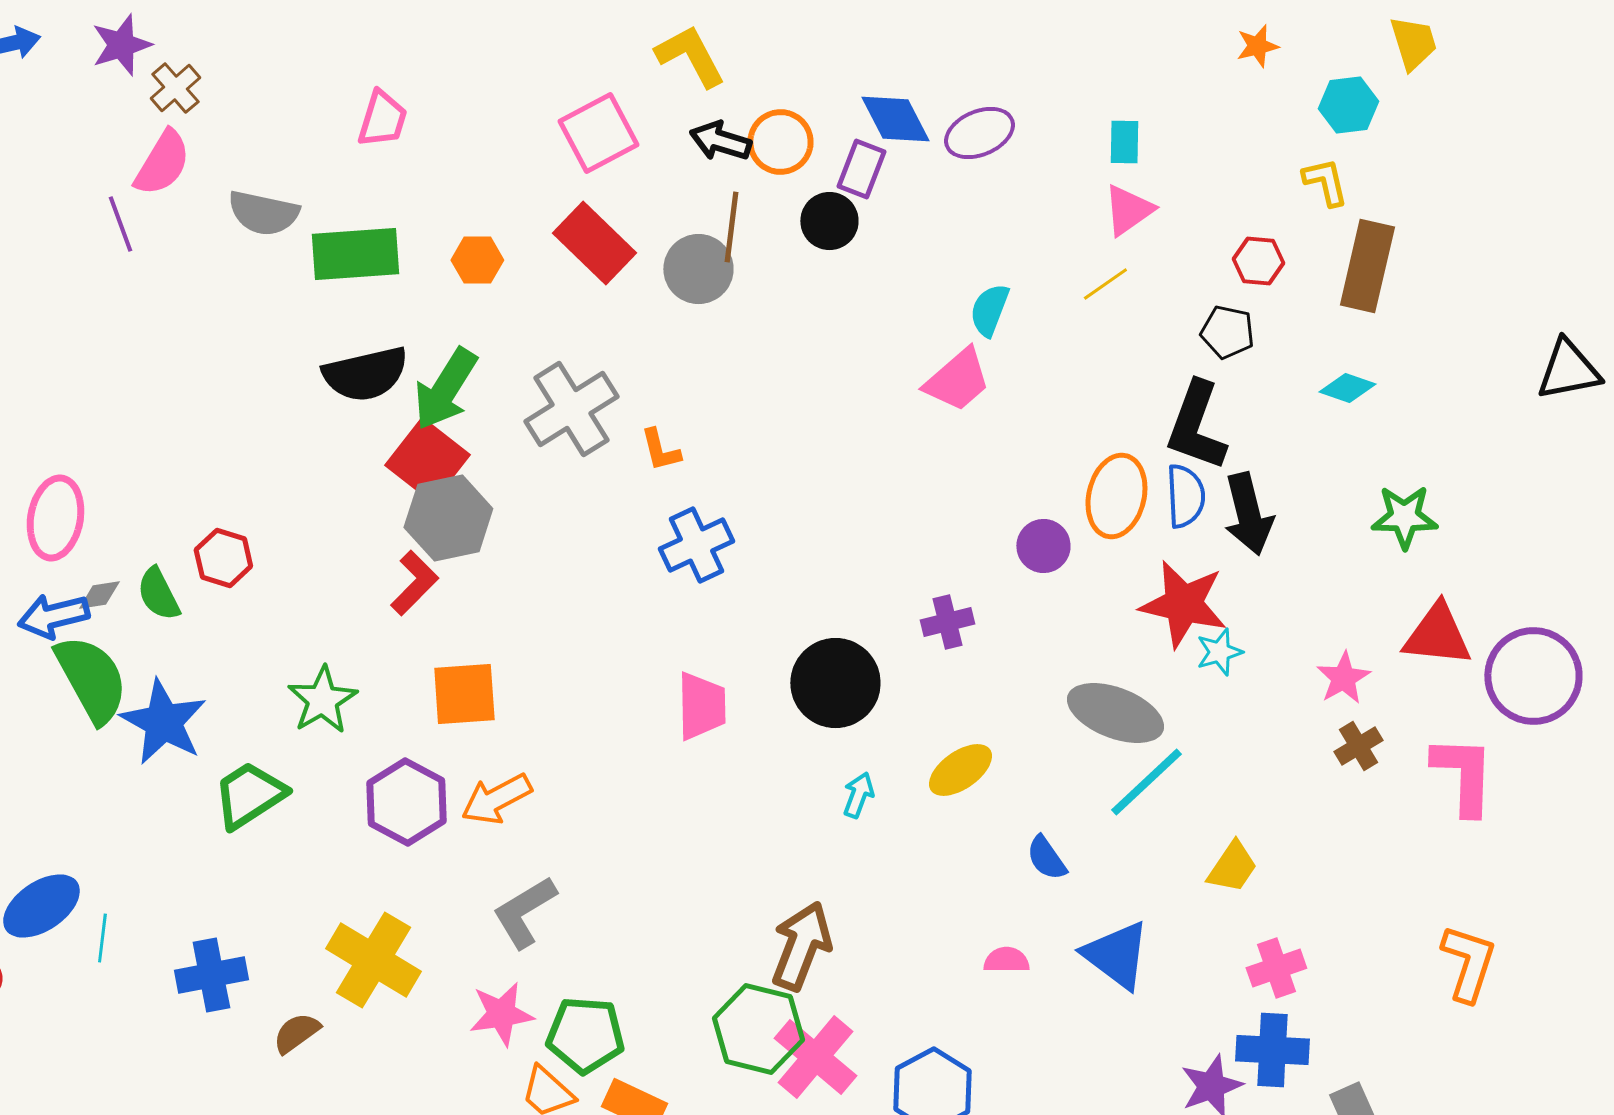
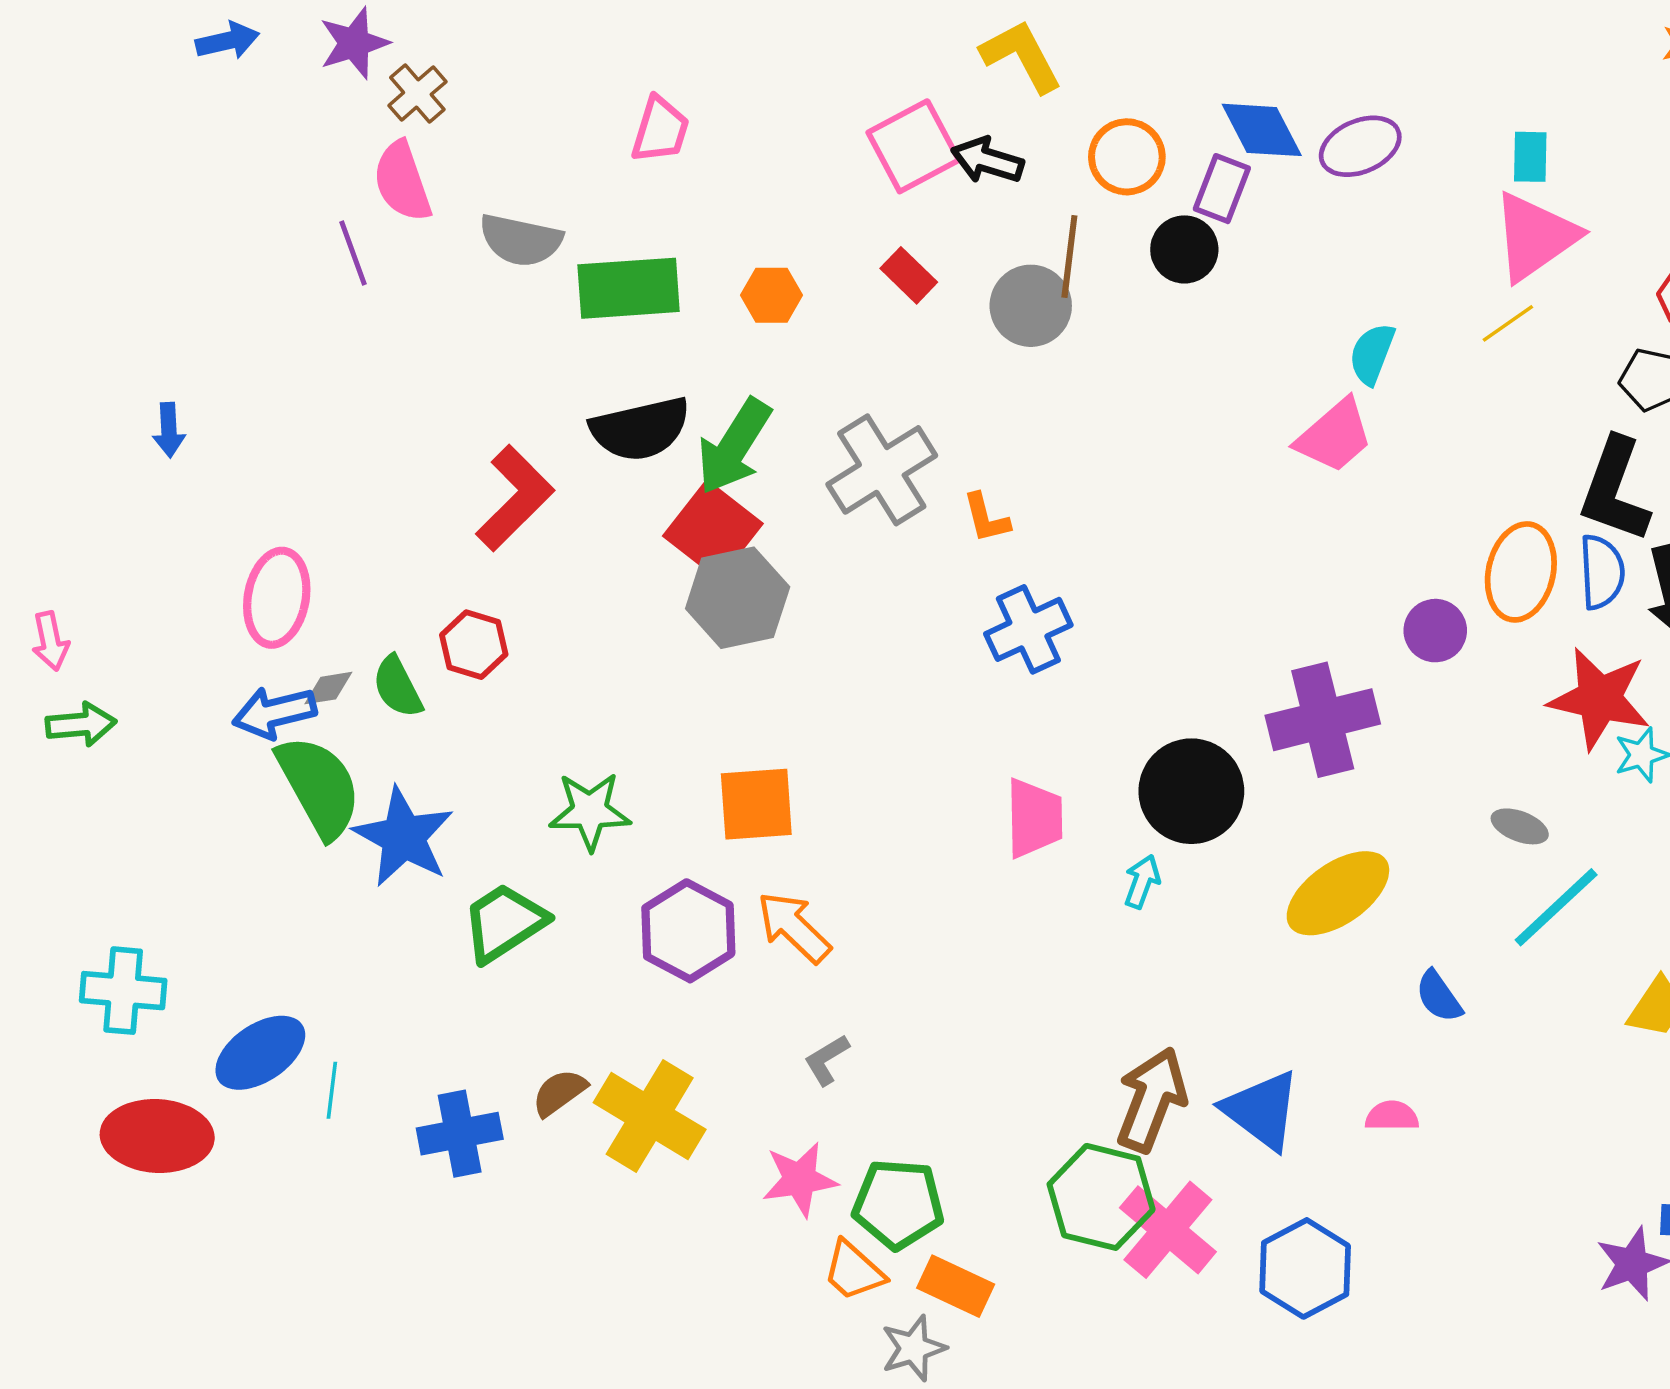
black arrow: (720, 141) -> (987, 160), moved
pink semicircle: (162, 163) -> (402, 181), turned 130
pink triangle: (1128, 210) -> (1535, 237), size x1.5
red rectangle: (594, 243) -> (909, 275), size x0.6
red L-shape: (414, 583) -> (515, 498), moved, size x1.4
purple cross: (947, 622) -> (1323, 720), size x1.8
green star: (322, 700) -> (590, 811), turned 30
gray ellipse: (1115, 713) -> (1520, 826), size x0.5
yellow ellipse: (960, 770) -> (1338, 893), size x1.4
cyan arrow: (858, 795) -> (1142, 882), moved
orange arrow: (496, 799) -> (794, 927), turned 72
gray L-shape: (524, 912) -> (827, 1060), size x0.6
blue triangle: (1116, 955) -> (1262, 1110), moved
brown semicircle: (296, 1033) -> (559, 1093), moved

